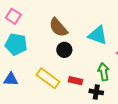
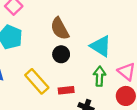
green arrow: (104, 72) -> (99, 76), moved
red rectangle: (76, 81) -> (66, 90), turned -32

